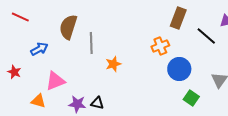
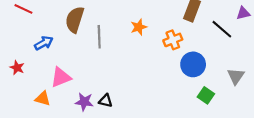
orange star: (113, 64) -> (139, 27), moved

